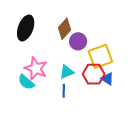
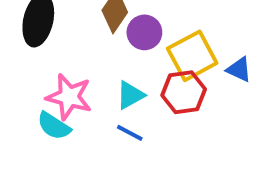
blue triangle: (107, 79) -> (239, 69), moved
blue line: (64, 91) -> (130, 133), turned -56

